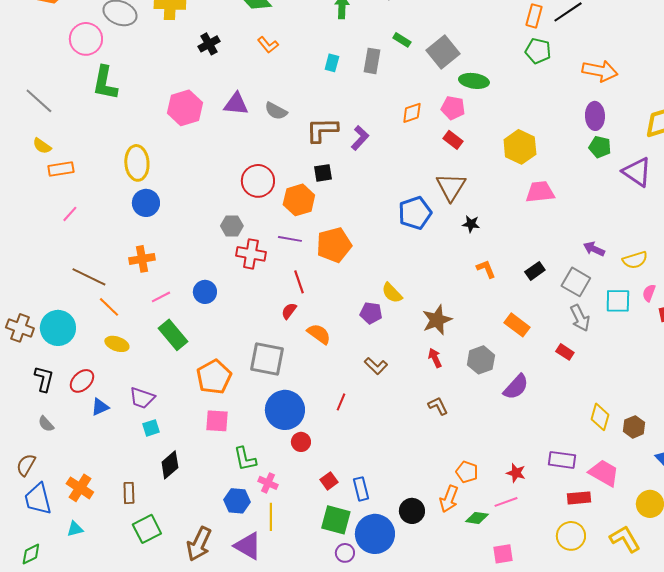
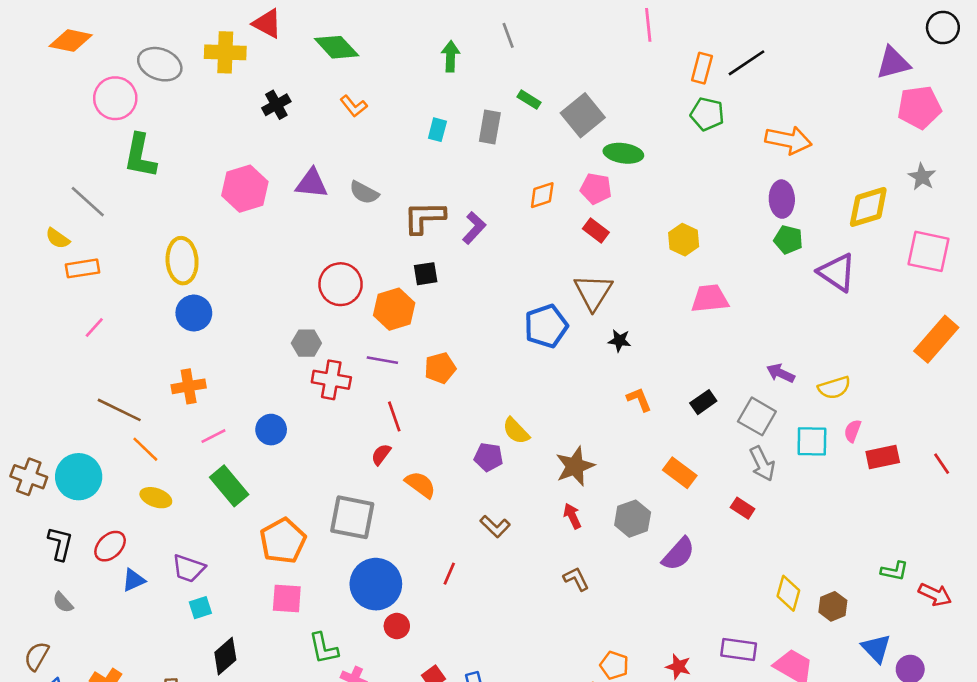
gray line: (39, 101) -> (88, 202), moved
yellow hexagon: (520, 147) -> (684, 240), size x0.7
orange pentagon: (334, 245) -> (440, 368), size x0.7

